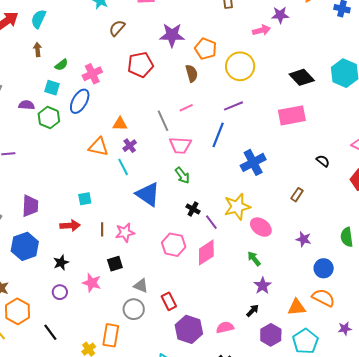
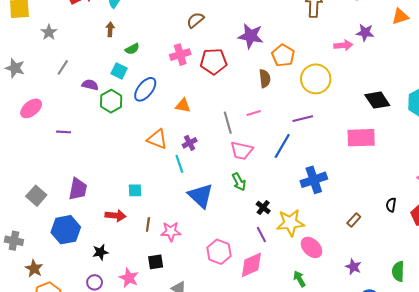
pink cross: (92, 74) -> (180, 55), moved
orange triangle: (120, 124) -> (183, 106), moved
black semicircle: (323, 161) -> (391, 205), moved, turned -128
black cross: (193, 209) -> (263, 208), moved

